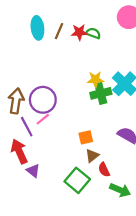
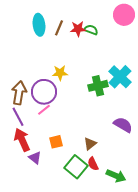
yellow star: (95, 79) -> (60, 73), moved
purple line: (27, 127) -> (18, 117), moved
orange square: (86, 137) -> (56, 142), moved
red semicircle: (104, 170) -> (93, 164), moved

